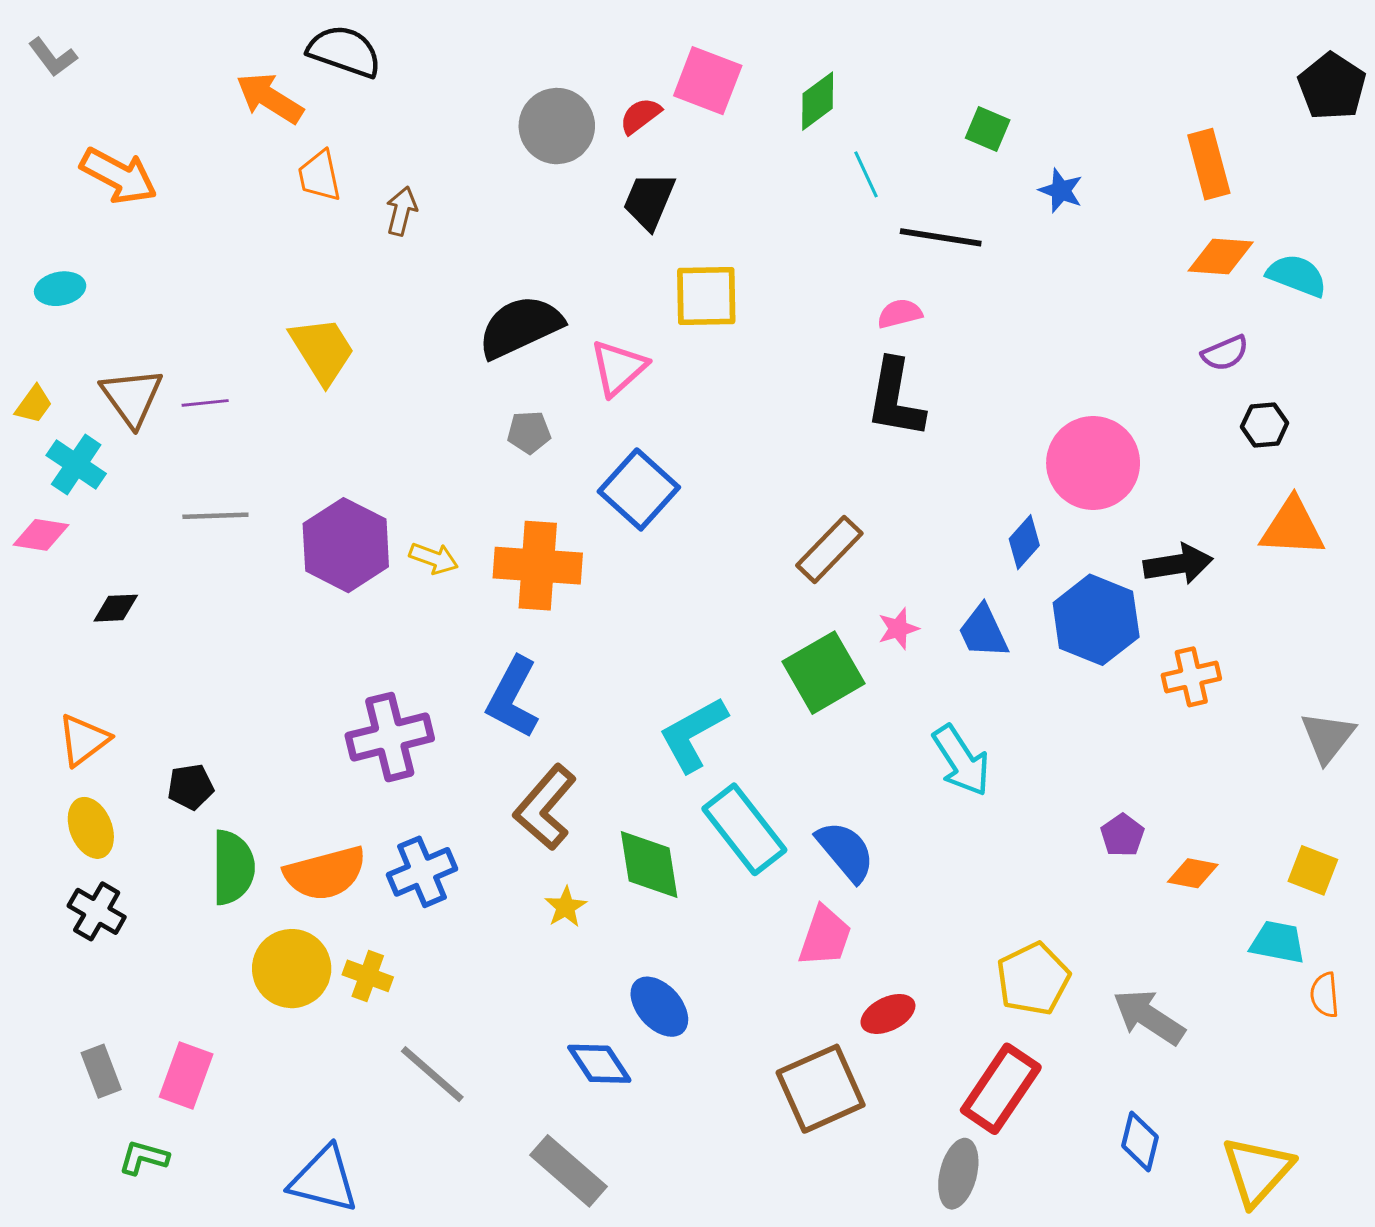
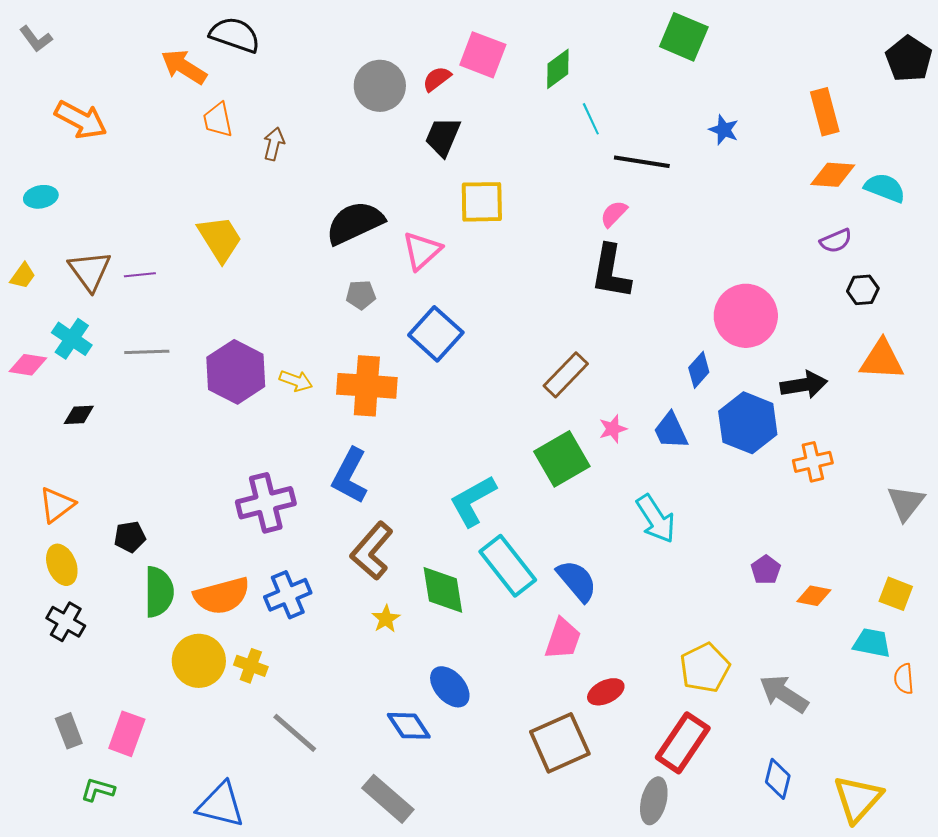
green square: (988, 129) -> (684, 37), moved, size x1.6
pink semicircle: (900, 314) -> (614, 214), turned -32
cyan cross: (76, 464) -> (72, 339), moved

